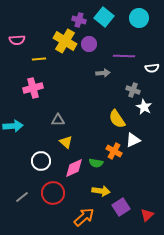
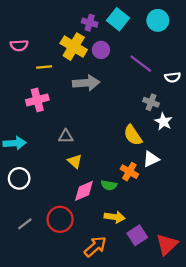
purple line: (124, 56) -> (141, 64), turned 35
gray arrow: (103, 73) -> (86, 83), moved, size x1.6
white circle: (41, 161) -> (19, 178), moved
red triangle: (147, 215) -> (167, 244), size x1.5

